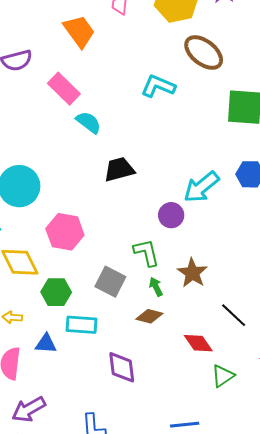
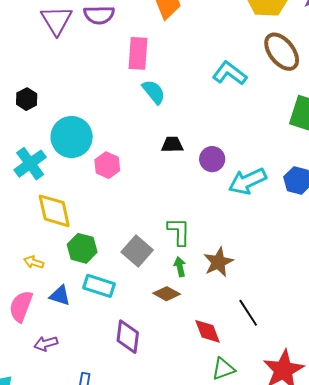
pink rectangle: (64, 89) -> (138, 53), turned 36
black trapezoid: (119, 169) -> (172, 145), size x0.7
purple circle: (171, 215) -> (212, 159), moved
pink hexagon: (65, 232) -> (107, 165), moved, size x0.7
purple arrow: (29, 409) -> (46, 344), moved, size x0.7

